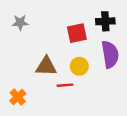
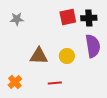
red square: (77, 33) -> (68, 17), moved
red line: (65, 85) -> (55, 83), moved

